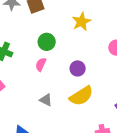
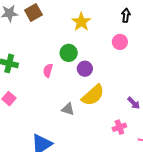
green circle: (47, 42) -> (69, 53), moved
gray triangle: (46, 100) -> (68, 109), moved

